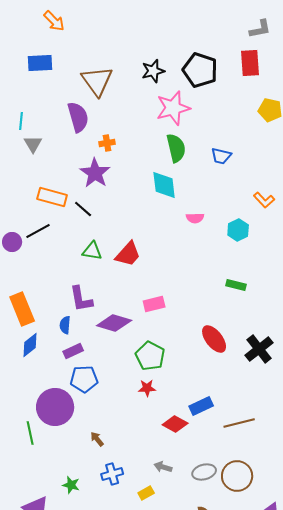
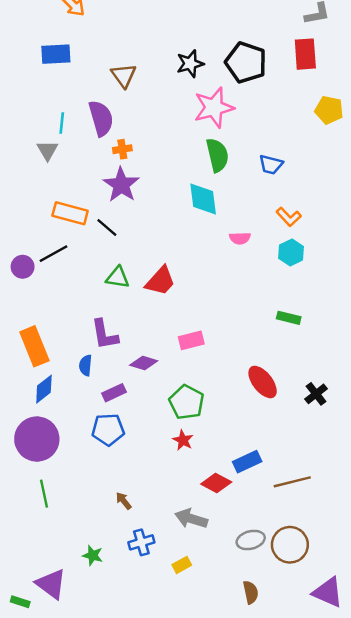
brown triangle: (97, 81) -> (124, 75), size x0.7
cyan line: (21, 121) -> (62, 123), moved
orange cross: (107, 143) -> (122, 149), moved
orange L-shape: (264, 200) -> (289, 217), moved
purple diamond: (114, 323) -> (144, 363), size x0.7
black cross: (259, 349) -> (316, 394), size x0.7
purple rectangle: (73, 351) -> (114, 393), moved
red star: (147, 388) -> (183, 440), turned 30
purple circle: (55, 407) -> (37, 439), moved
gray arrow: (163, 467) -> (191, 519), moved, size x1.5

